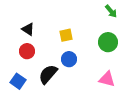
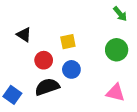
red circle: (27, 51) -> (44, 60), moved
black semicircle: (48, 74) -> (47, 87), turned 30

